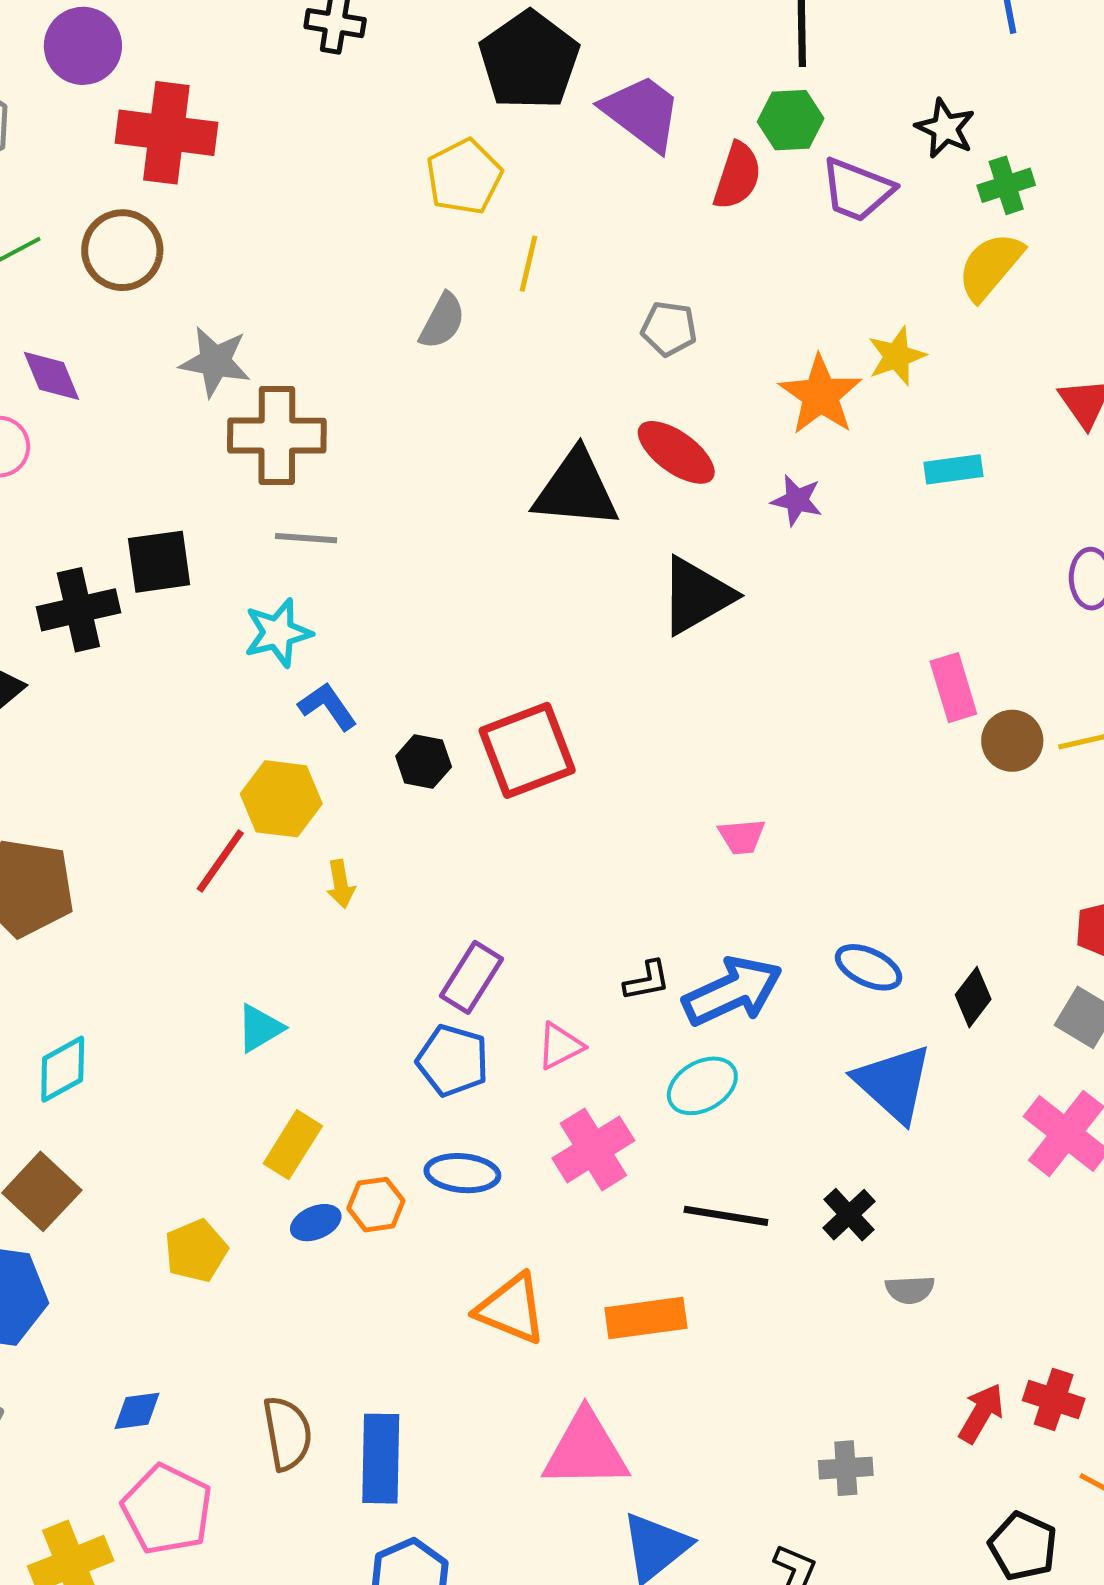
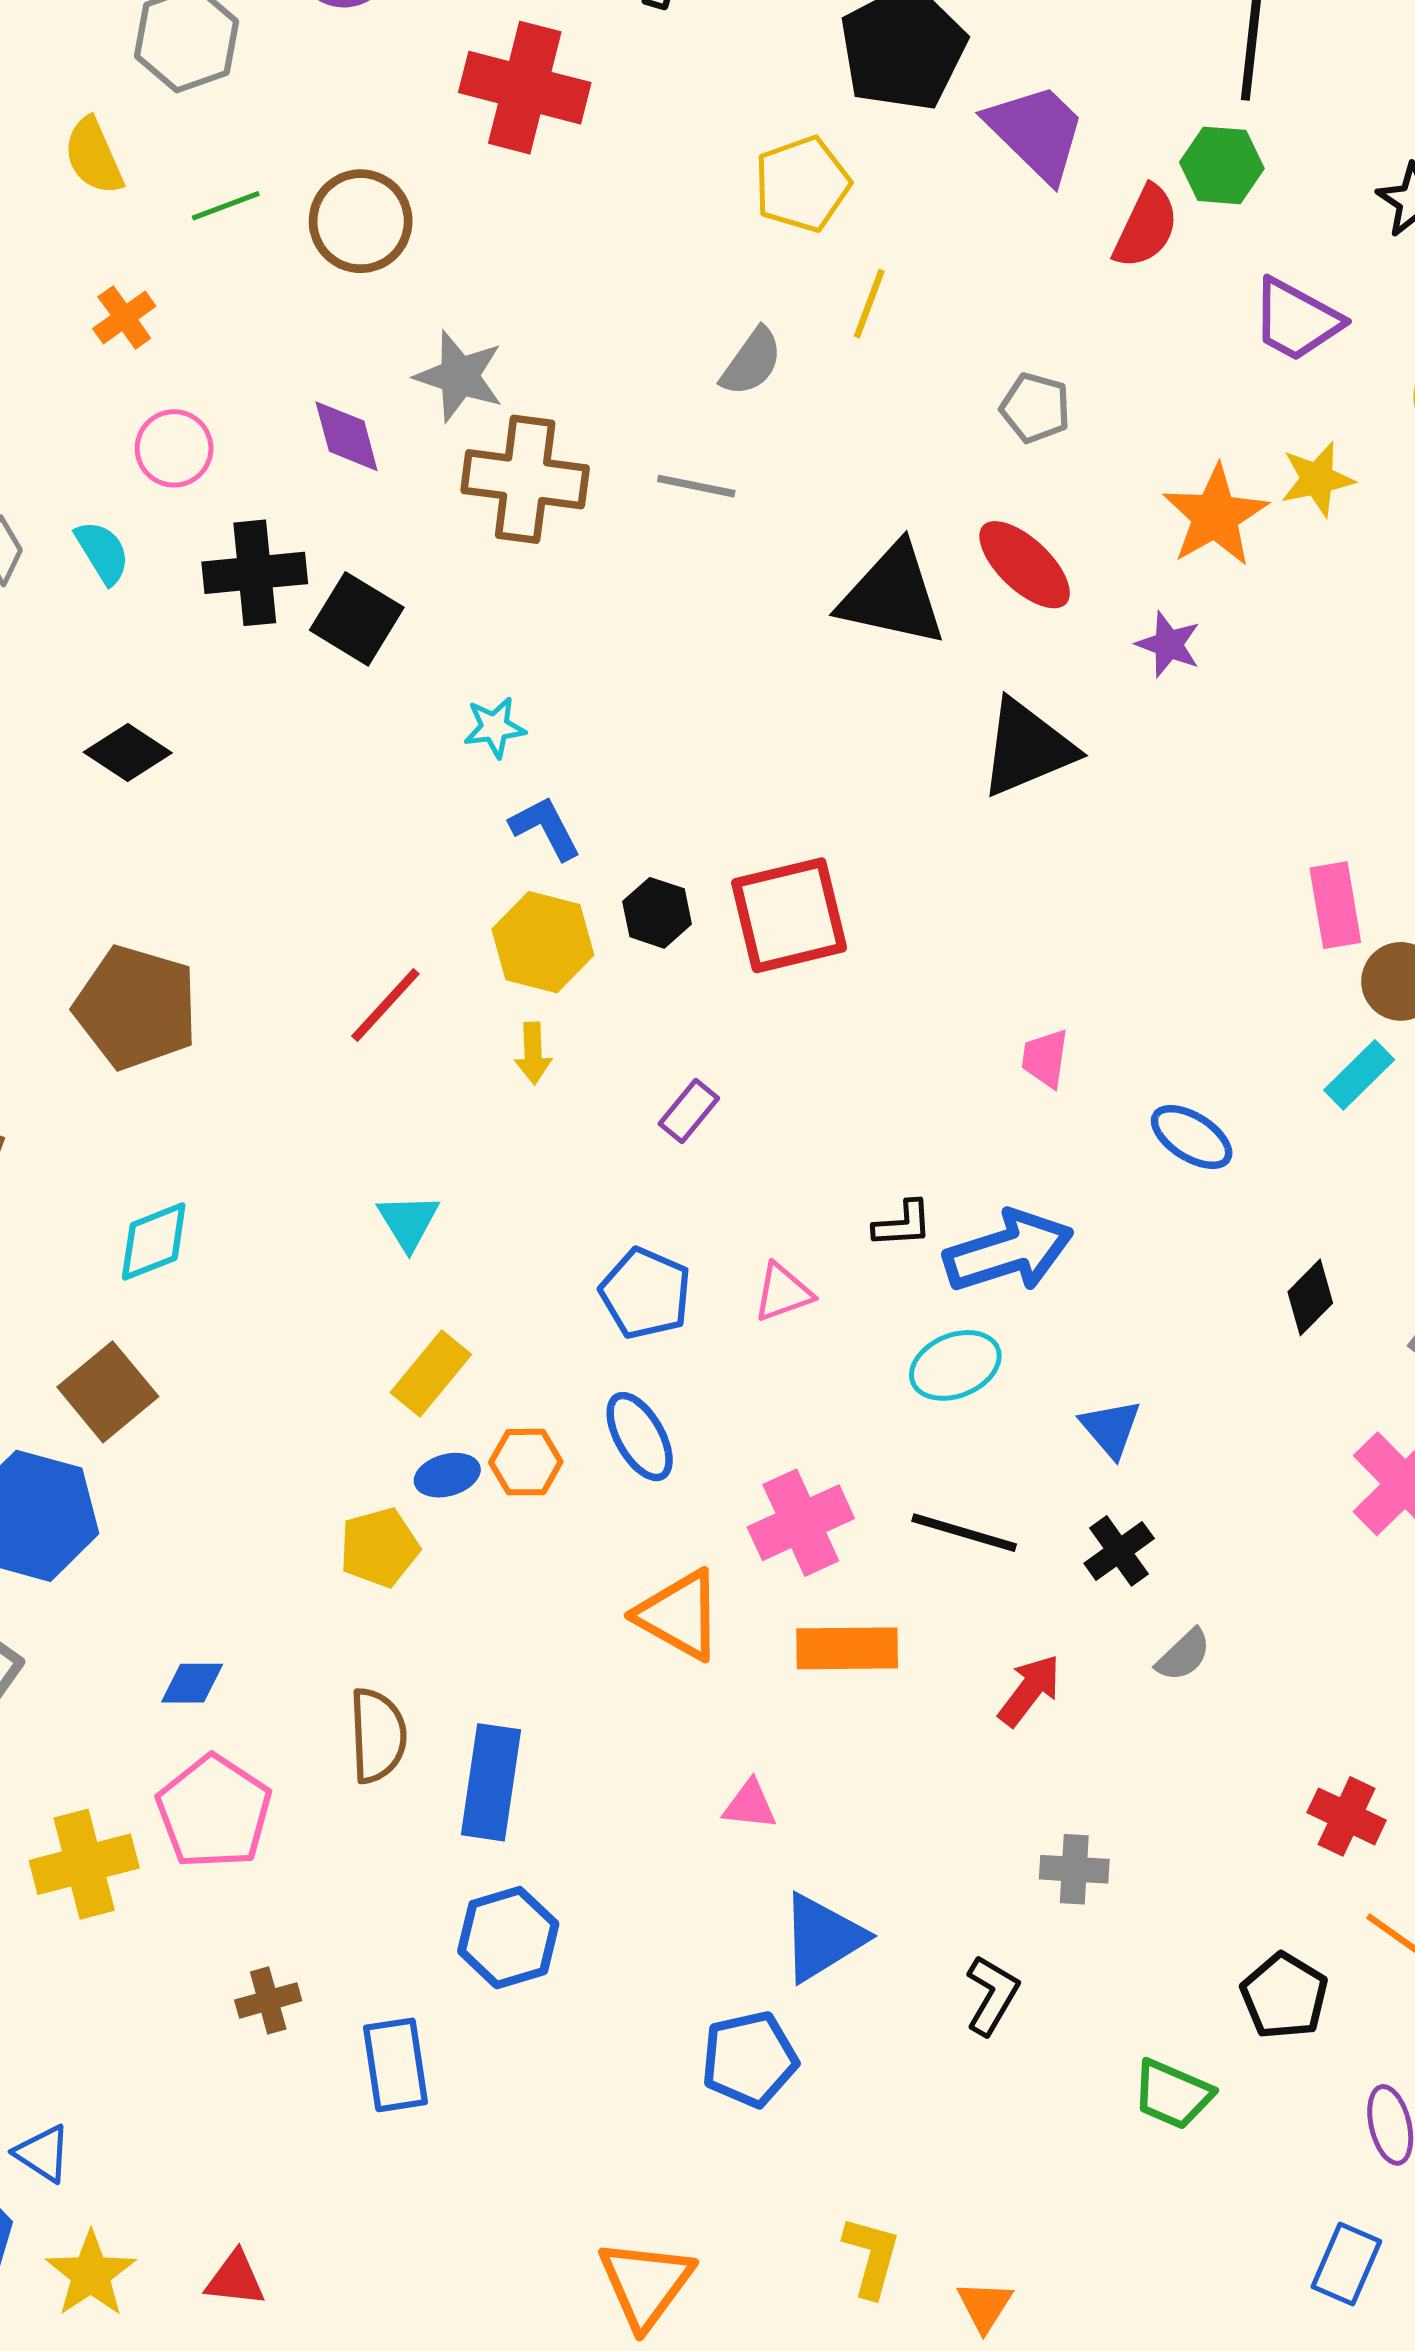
red cross: (166, 133) -> (525, 88), moved
purple trapezoid: (857, 190) -> (1296, 320), moved
purple diamond: (52, 376) -> (347, 436), moved
cyan rectangle: (953, 469) -> (1359, 1075), moved, turned -44
gray line: (306, 538) -> (696, 486), moved
black square: (159, 562) -> (357, 619), turned 32
black cross: (78, 610) -> (255, 573), moved
cyan star: (278, 633) -> (495, 727), size x0.7
yellow hexagon: (281, 799) -> (543, 942), moved
pink trapezoid: (742, 837) -> (1045, 1058), turned 96
blue ellipse: (869, 967) -> (1192, 1137), moved
purple rectangle: (472, 977) -> (689, 1111), moved, size x0.7
cyan triangle: (260, 1028) -> (408, 1222), turned -38
blue triangle: (893, 1083) -> (1111, 1428), moved, size x0.6
pink cross: (593, 1149) -> (801, 1523), moved
blue ellipse: (462, 1173) -> (640, 1437), turned 48
yellow pentagon: (196, 1251) -> (379, 1547), moved
gray semicircle: (910, 1290) -> (1184, 1655), turned -48
red arrow: (981, 1413) -> (1030, 1690), moved
pink triangle: (586, 1450) -> (750, 1805), size x0.5

